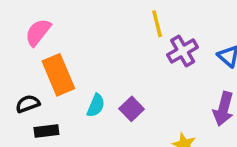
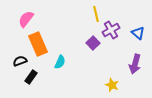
purple square: (132, 109) -> (93, 43), moved
black rectangle: (46, 131) -> (31, 77), turned -48

